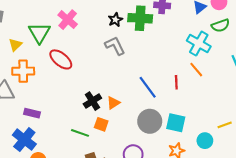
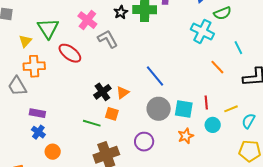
pink cross: (68, 20) -> (87, 20), moved
gray L-shape: (115, 46) -> (108, 39), moved
orange line: (196, 70) -> (217, 67), moved
red line: (176, 82) -> (206, 102), moved
purple rectangle: (32, 113) -> (37, 113), moved
blue cross: (24, 140) -> (38, 132), size x0.6

